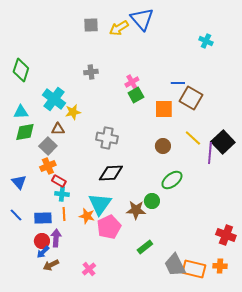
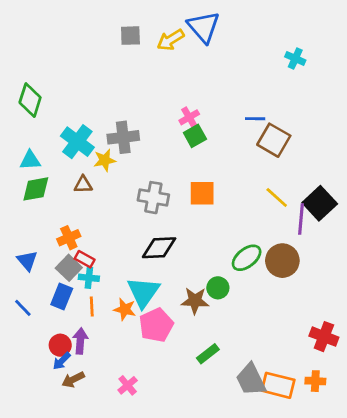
gray cross: (91, 72) -> (123, 137), moved, size x1.5
orange square: (164, 109) -> (202, 193), moved
gray square: (48, 146) -> (69, 268), moved
brown circle: (163, 146) -> (282, 261), moved, size x1.5
blue rectangle: (43, 218) -> (62, 296), moved, turned -66

